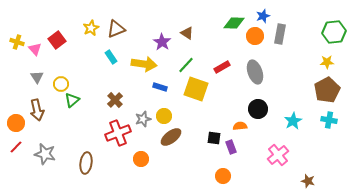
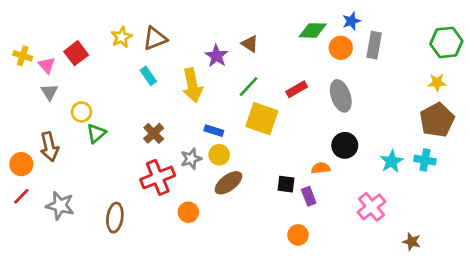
yellow arrow: (144, 64) -> (192, 85), turned 70
gray triangle: (37, 77) -> (49, 92), moved
blue rectangle: (160, 87) -> (214, 131), moved
cyan cross: (329, 120) -> (425, 160), moved

